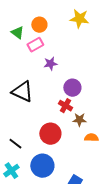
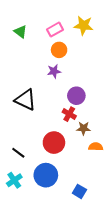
orange circle: (39, 25) -> (59, 50), moved
green triangle: (17, 33) -> (20, 32), moved
pink rectangle: (35, 45) -> (55, 30), moved

